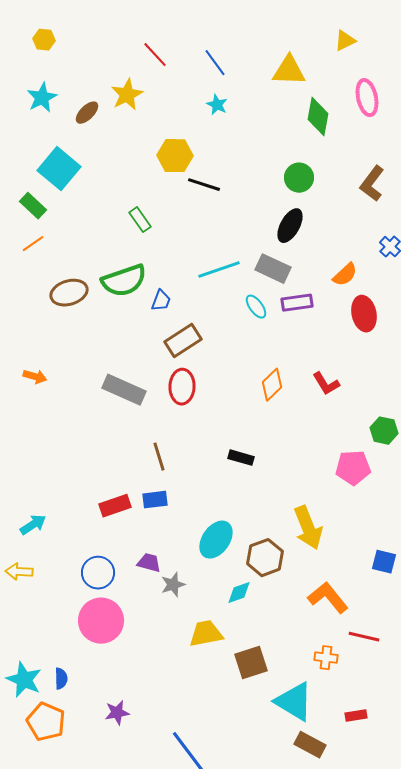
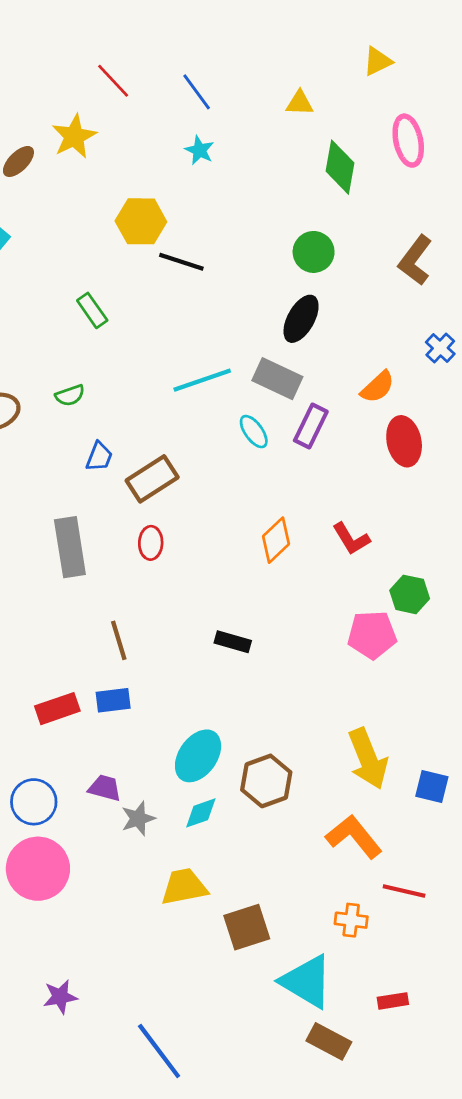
yellow triangle: (289, 71) -> (300, 103), size x0.6
green semicircle: (124, 281) -> (70, 395), size x0.5
blue trapezoid: (161, 301) -> (99, 457), moved
purple rectangle: (297, 303) -> (311, 426), turned -56
red ellipse: (182, 387) -> (151, 543), size x0.7
gray rectangle: (124, 390) -> (70, 547), turned 57
green hexagon: (384, 431) -> (410, 594), moved
pink pentagon: (353, 468) -> (372, 635), moved
yellow arrow: (308, 528) -> (368, 759), moved
cyan diamond: (239, 593) -> (201, 813), moved

